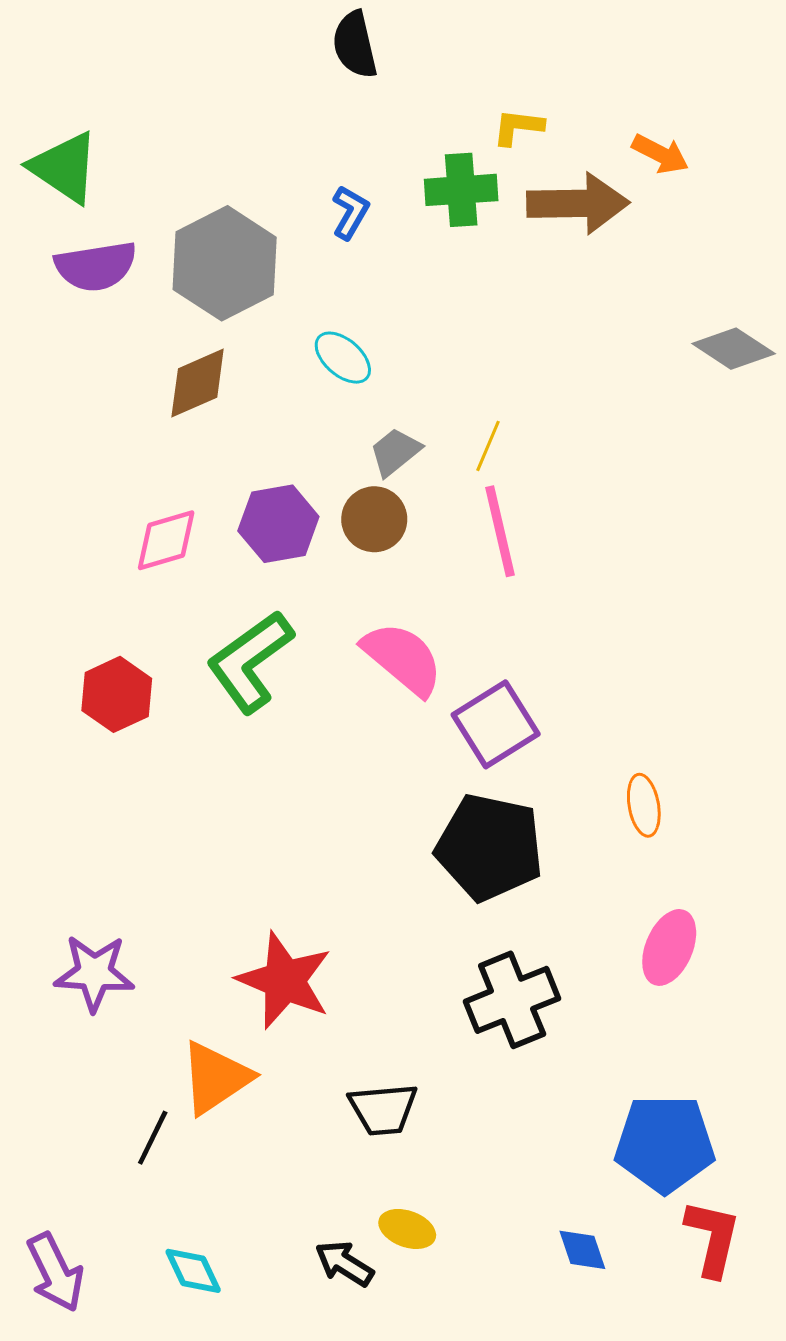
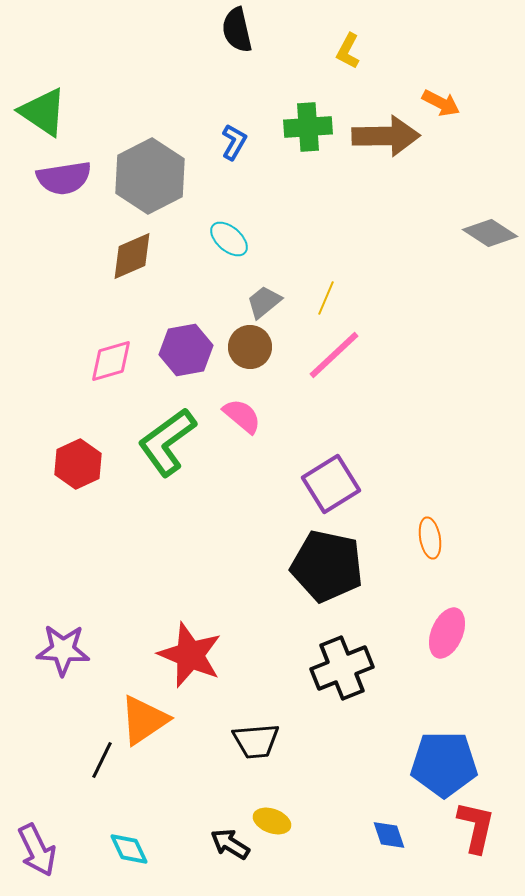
yellow L-shape: (518, 127) -> (348, 51), moved, turned -69
pink line: (500, 531) -> (334, 355), turned 60
pink semicircle: (403, 659) -> (242, 416), moved, size x0.7

